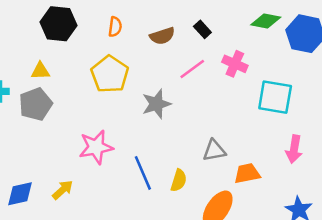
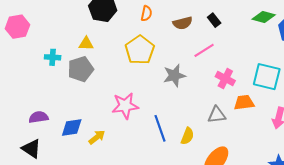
pink cross: (235, 64) -> (225, 79), moved
orange trapezoid: (247, 173) -> (244, 103), moved
blue diamond: (20, 194) -> (72, 128), moved

